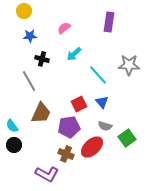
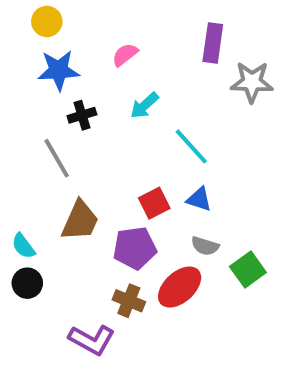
blue star: (30, 36) -> (59, 70), size x1.5
black cross: (42, 59) -> (82, 115), turned -32
gray star: (129, 65) -> (252, 82), moved
blue triangle: (102, 102) -> (199, 199), turned -32

